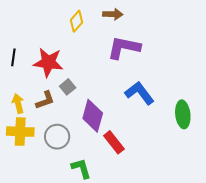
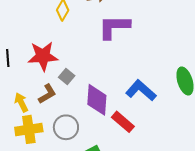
blue L-shape: (139, 93) -> (141, 90), moved

